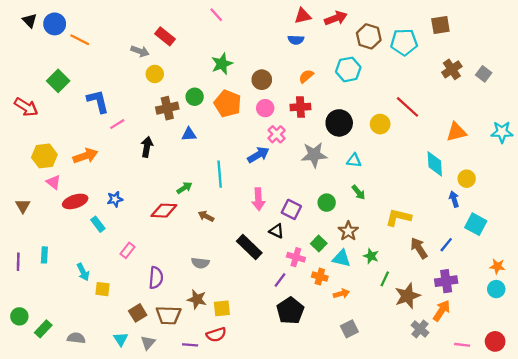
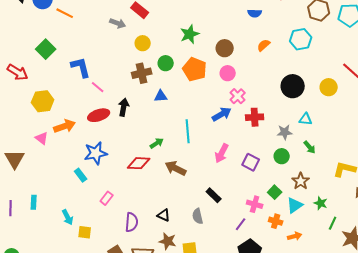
yellow circle: (155, 74) -> (143, 43), moved
red cross: (300, 107) -> (255, 117), moved
pink line: (117, 124) -> (98, 87), turned 72
gray star: (314, 155) -> (285, 132), moved, size x0.7
yellow hexagon: (44, 156) -> (43, 101), moved
orange arrow: (85, 156) -> (65, 126), moved
blue star: (115, 199) -> (96, 153), size x1.6
pink arrow: (258, 199) -> (222, 153), turned 30
red ellipse: (75, 201) -> (99, 115), moved
brown triangle: (23, 206) -> (15, 159), size x1.5
brown arrow: (206, 216) -> (176, 168), size x1.5
black triangle: (277, 231) -> (164, 215), moved
black rectangle: (249, 247) -> (214, 195), size x0.7
cyan triangle: (341, 258) -> (295, 205), turned -48
gray semicircle: (200, 263) -> (198, 216), moved, turned 70

